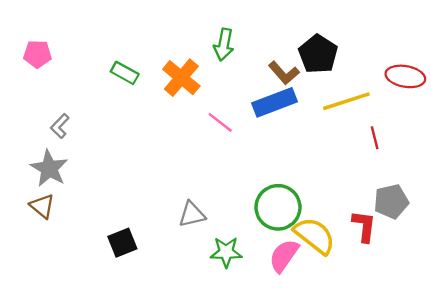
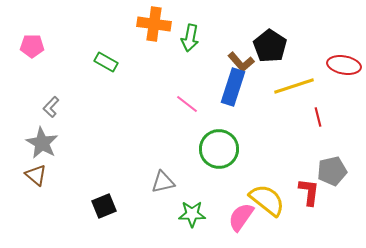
orange cross: (181, 78) -> (154, 24), moved, turned -32
blue rectangle: (274, 102) -> (233, 87), turned -51
green circle: (278, 207) -> (219, 149), moved

